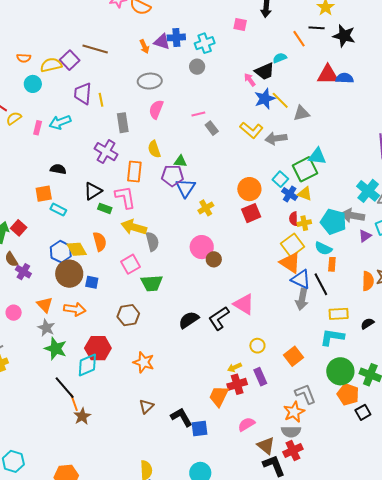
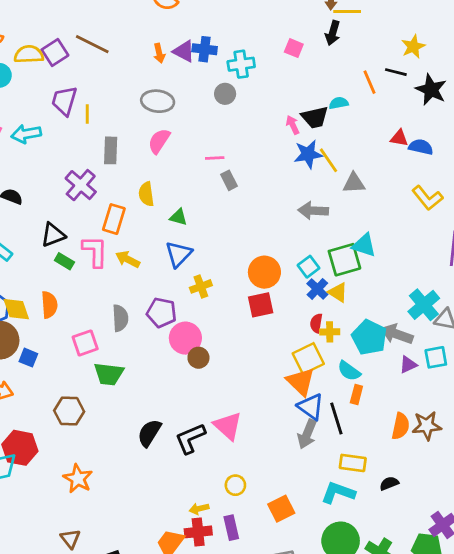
red triangle: (328, 75) -> (399, 138), size x0.6
yellow L-shape: (251, 130) -> (427, 198), moved
purple pentagon: (172, 176) -> (162, 313), moved
yellow arrow: (134, 227) -> (128, 259), moved, size x0.7
black semicircle: (189, 320) -> (149, 433), turned -35
brown triangle: (146, 406) -> (70, 539), turned -35

